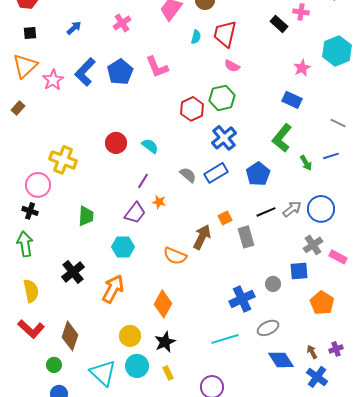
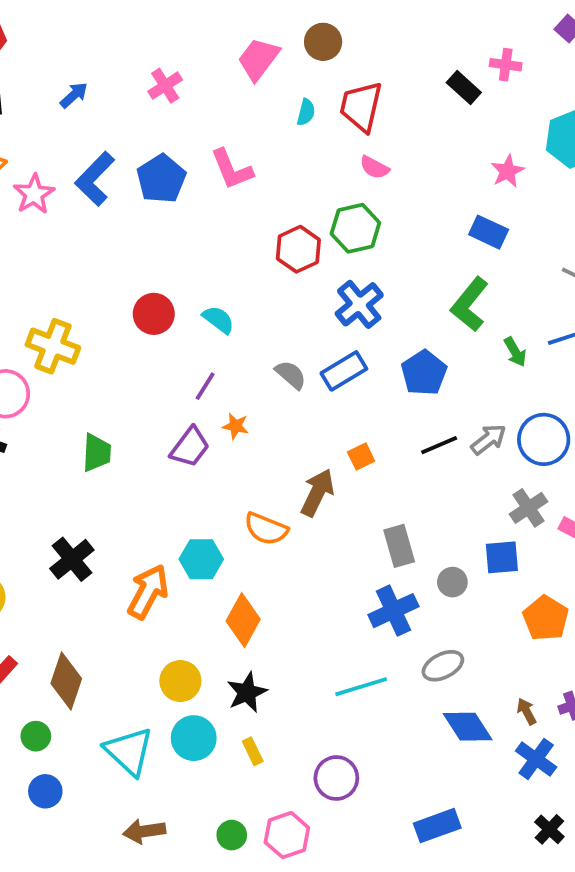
gray rectangle: (246, 237) -> (399, 546), moved
cyan hexagon: (123, 247) -> (201, 559), moved

